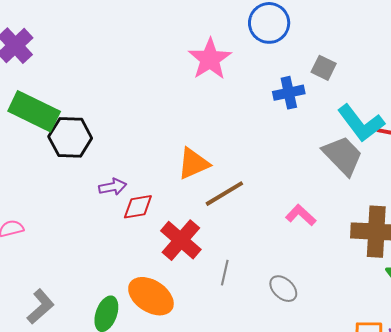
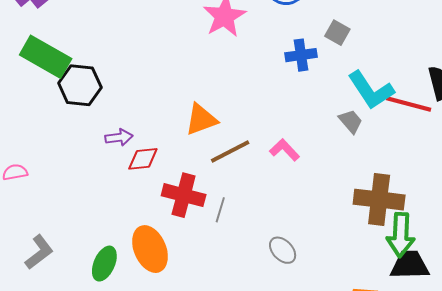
gray trapezoid: (343, 155) -> (351, 121), size x0.6
pink L-shape: (301, 215) -> (285, 150), moved
red cross: (181, 240) -> (184, 195), turned -30
gray line: (225, 273) -> (220, 210), moved
orange ellipse: (151, 296) -> (150, 249), turned 30

